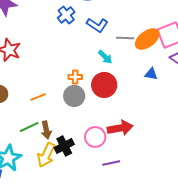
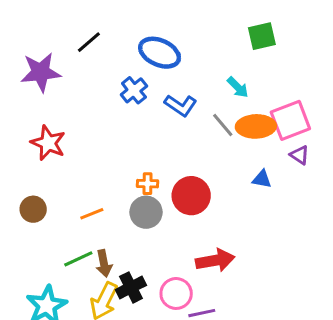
gray line: (125, 38) -> (223, 125), turned 48
orange ellipse: (147, 39) -> (256, 126), turned 35
cyan arrow: (105, 57) -> (238, 87), moved
pink circle: (95, 137) -> (176, 293), moved

